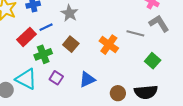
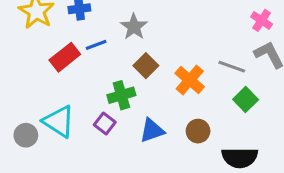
brown square: (71, 44) -> (146, 66), moved
green cross: (43, 54) -> (121, 95), moved
green square: (153, 61) -> (246, 100), moved
brown circle: (118, 93) -> (198, 131), moved

